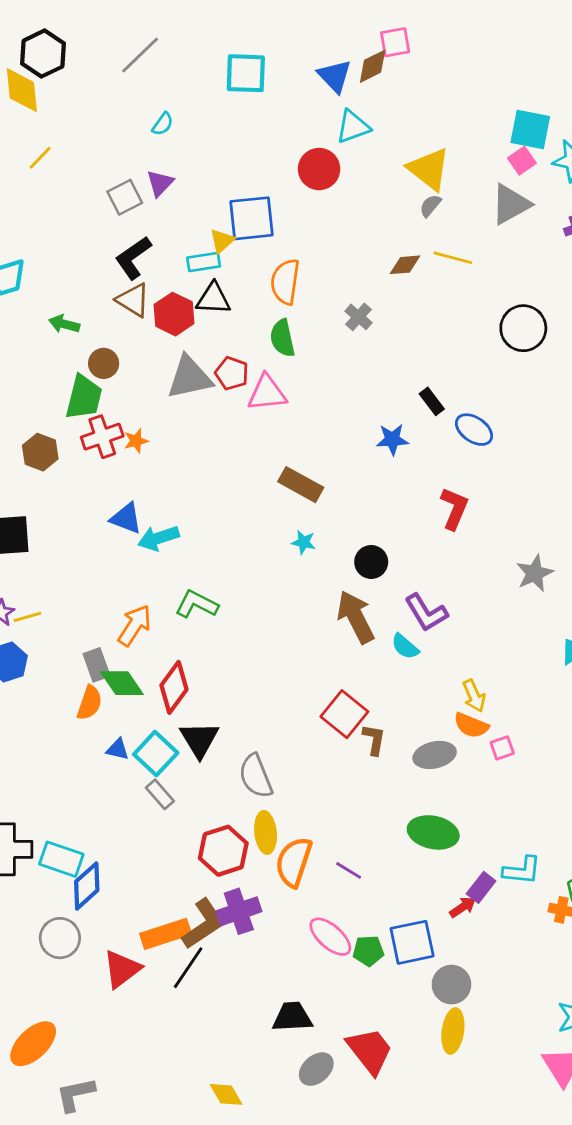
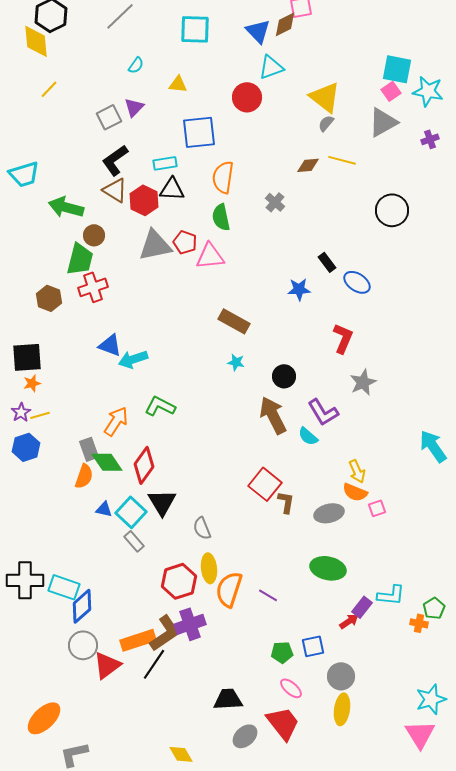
yellow triangle: (222, 241) -> (178, 84), moved, turned 48
green arrow: (64, 324) -> (66, 207), size x1.6
orange star: (136, 441) -> (32, 383), moved
gray star: (535, 573) -> (363, 382), moved
gray semicircle: (256, 776) -> (202, 528), size x0.7
pink ellipse: (330, 937) -> (291, 688), moved, size x0.7
gray circle: (60, 938) -> (83, 645), moved
blue square: (412, 942) -> (313, 646), size x0.7

